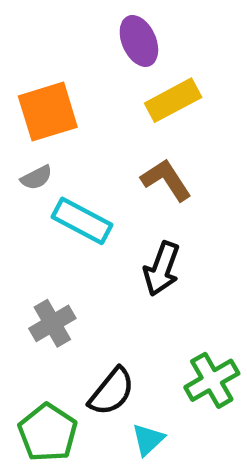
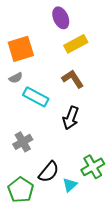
cyan triangle: (148, 439) -> (70, 185), moved

